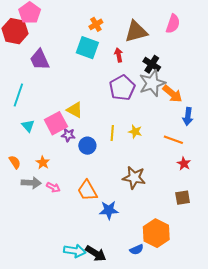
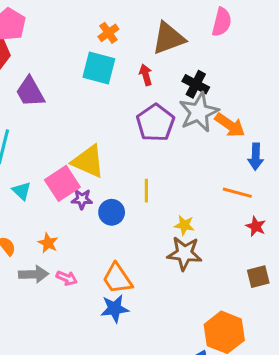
yellow triangle: (75, 110) -> (88, 161), size x1.4
yellow star: (135, 132) -> (184, 225), moved
blue star: (109, 210) -> (115, 309), moved

